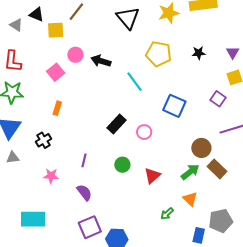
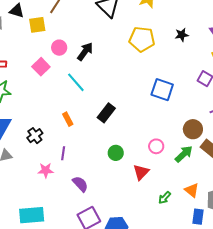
black arrow: (101, 61) -> (85, 51), turned 114
cyan line: (135, 82) -> (76, 82), moved
orange rectangle: (57, 108) -> (68, 119), moved, turned -40
pink circle: (144, 132) -> (156, 146), moved
purple line: (84, 160) -> (63, 153), moved
red triangle: (152, 176) -> (141, 172), moved
orange triangle: (190, 199) -> (192, 190), moved

